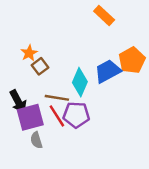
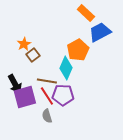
orange pentagon: (132, 60) -> (78, 50), moved
blue trapezoid: (108, 71) -> (100, 32), moved
gray semicircle: (36, 140) -> (47, 116), moved

